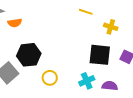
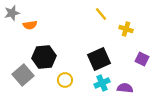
yellow line: (86, 12) -> (101, 14), turned 32
black square: (100, 55) -> (99, 59), moved, turned -30

